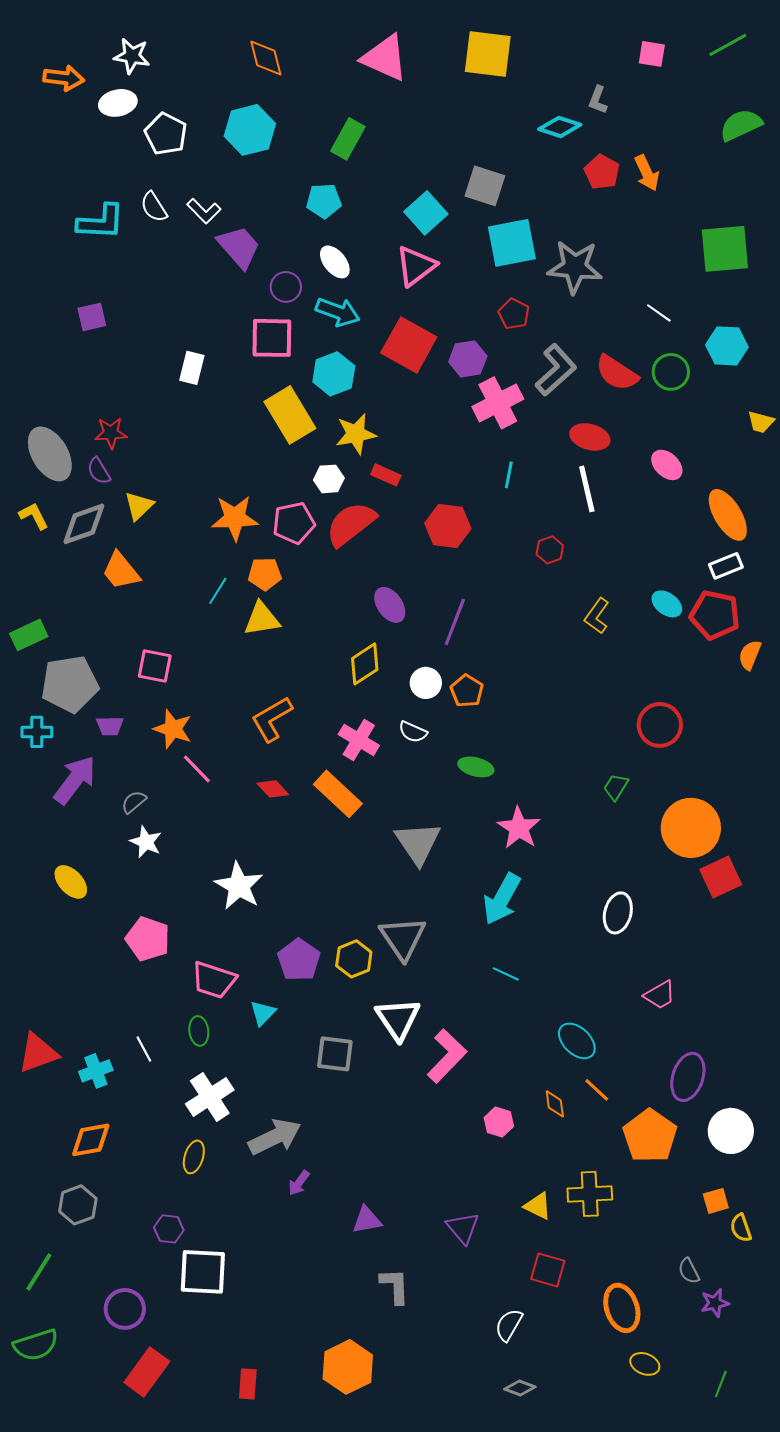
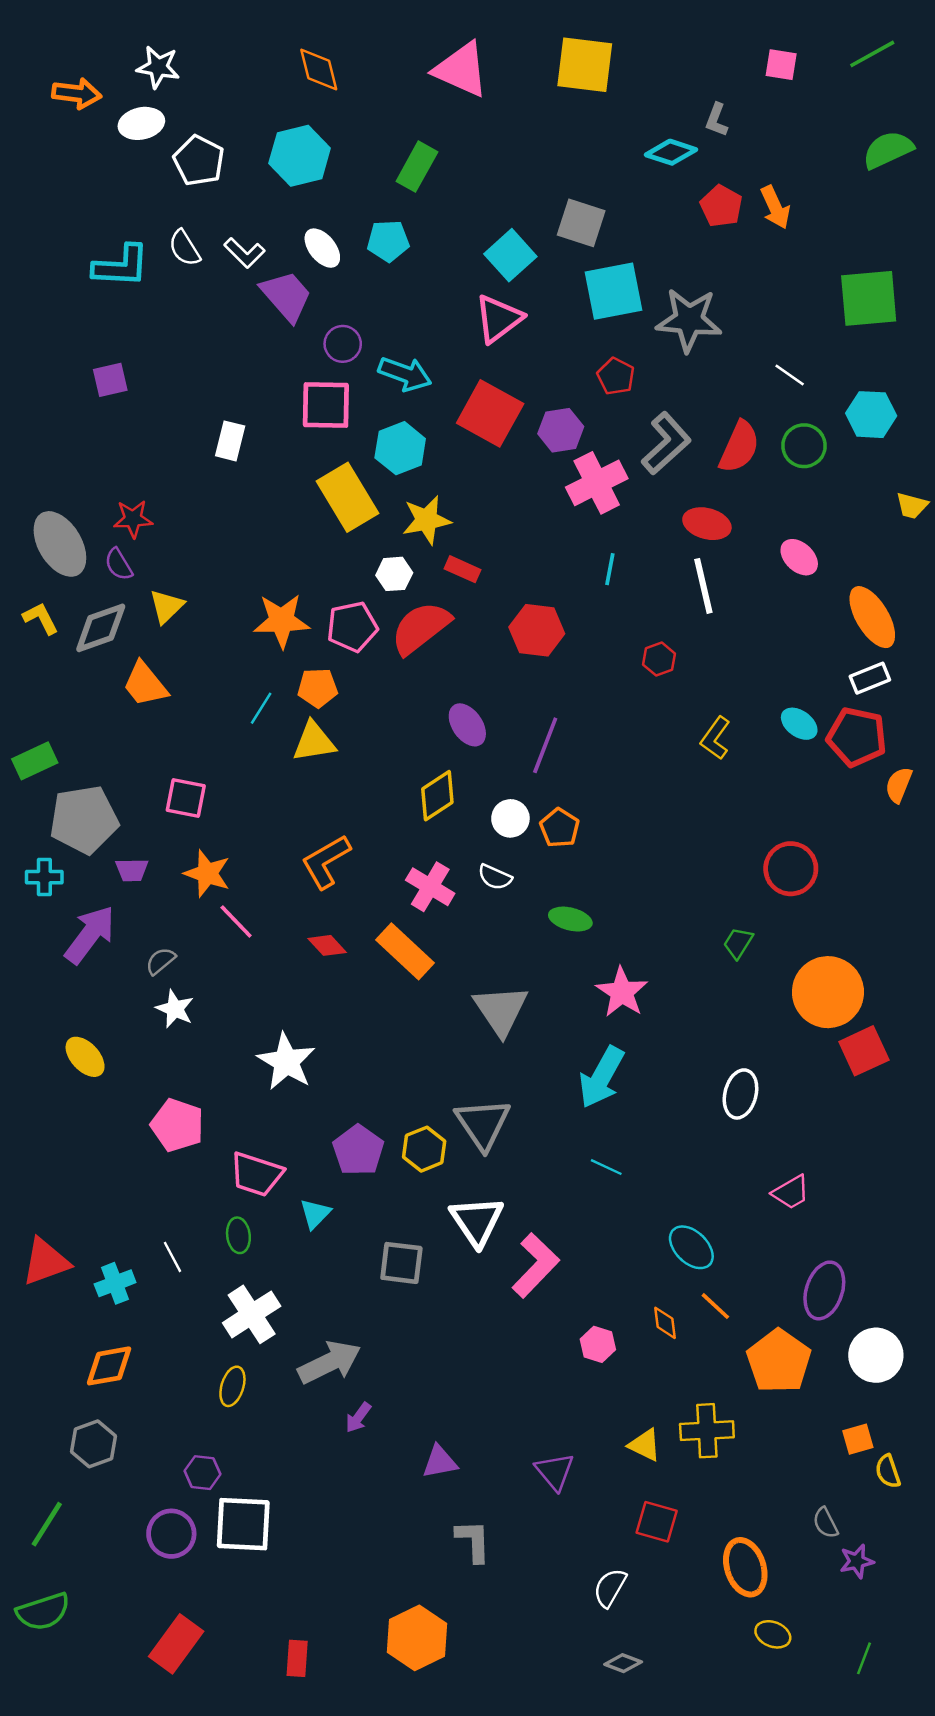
white ellipse: (335, 262) -> (322, 248), moved
red semicircle: (617, 373) -> (739, 447), turned -99
purple circle: (125, 1309) -> (171, 1534), moved

